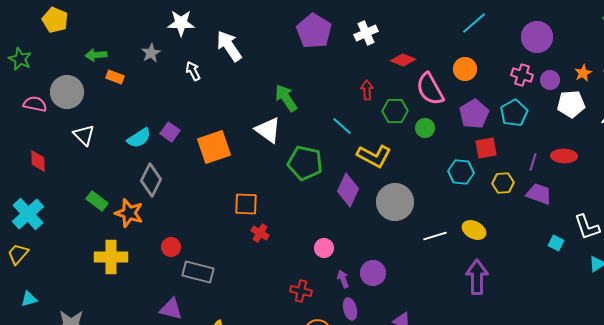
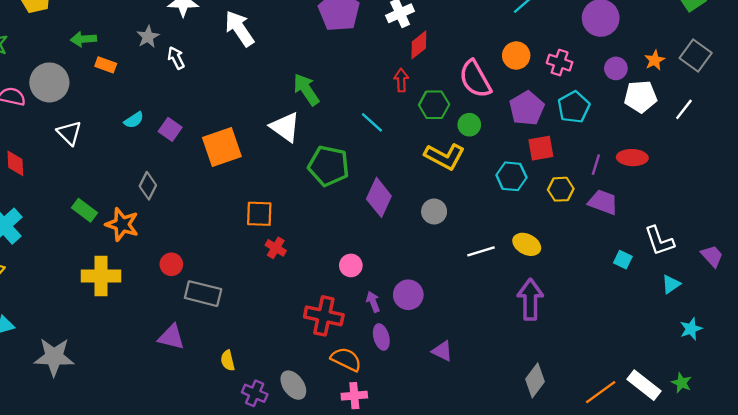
red diamond: (403, 60) -> (419, 45), moved, turned -60
white arrow: (193, 71) -> (176, 58), moved
pink cross: (522, 75) -> (560, 63), moved
cyan semicircle: (139, 138) -> (134, 120), moved, size x0.7
yellow L-shape: (374, 156) -> (445, 156), moved
gray diamond: (151, 180) -> (148, 186), size x0.7
gray circle: (395, 202) -> (434, 211), size x0.6
red cross: (301, 291) -> (324, 316), size x1.5

